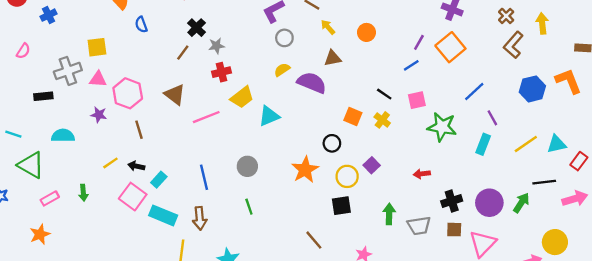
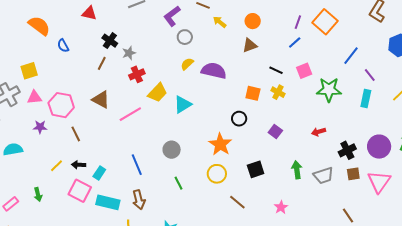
brown triangle: (333, 58) -> (250, 45), moved
yellow circle: (347, 176) -> (217, 174), moved

